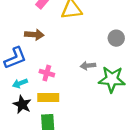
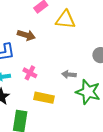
yellow rectangle: (48, 98) -> (44, 98), moved

